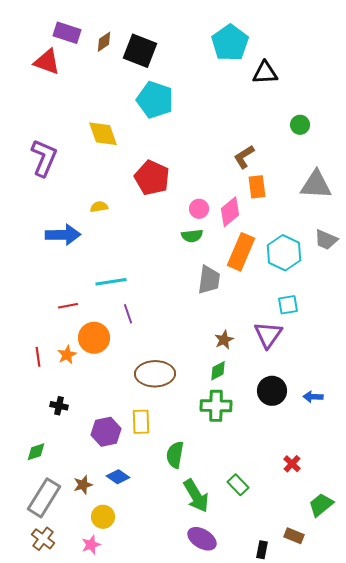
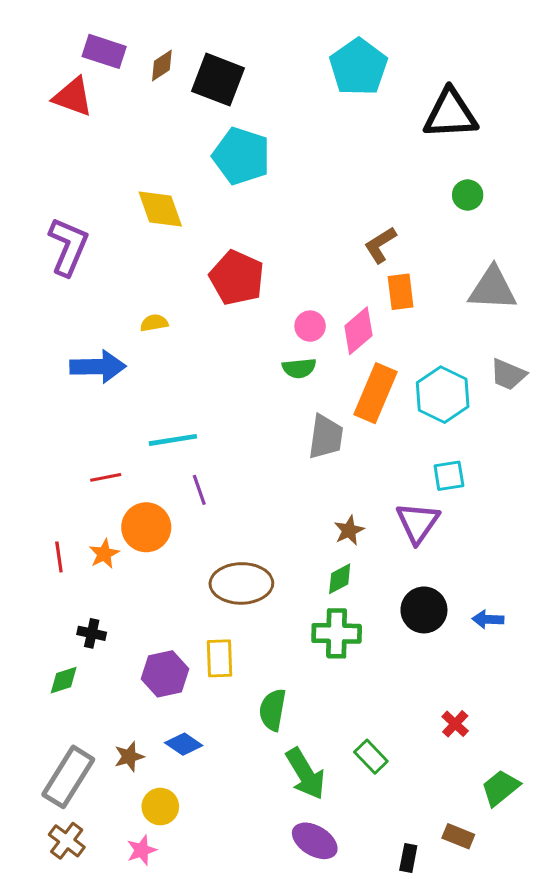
black triangle: (265, 73) -> (450, 114), moved, size x1.4
green diamond: (36, 452) -> (64, 680), moved

